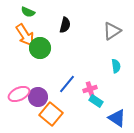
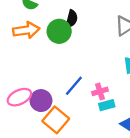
orange arrow: (25, 35) -> (26, 30), turned -65
green circle: (40, 48) -> (59, 31), moved
cyan rectangle: (96, 101) -> (107, 105), turned -48

